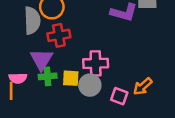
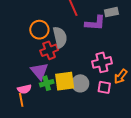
gray semicircle: (32, 21) -> (60, 37), moved
pink cross: (96, 63) -> (102, 62), moved
yellow square: (71, 78) -> (65, 81), size x1.5

